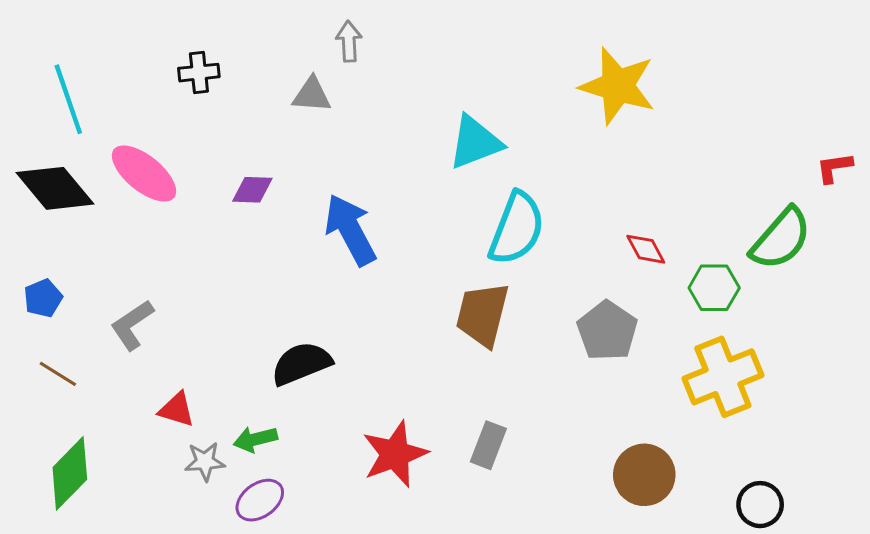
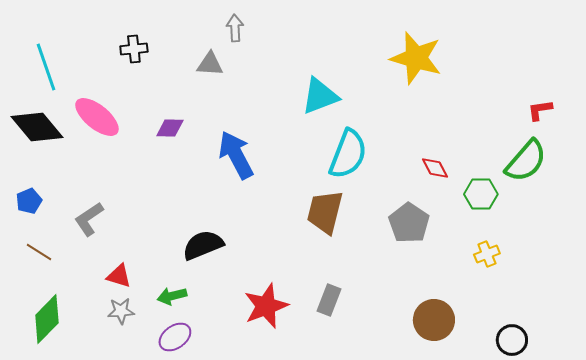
red L-shape: (834, 168) -> (540, 110), moved
yellow cross: (723, 377) -> (487, 254), size x0.5
gray star: (205, 461) -> (121, 311), moved

